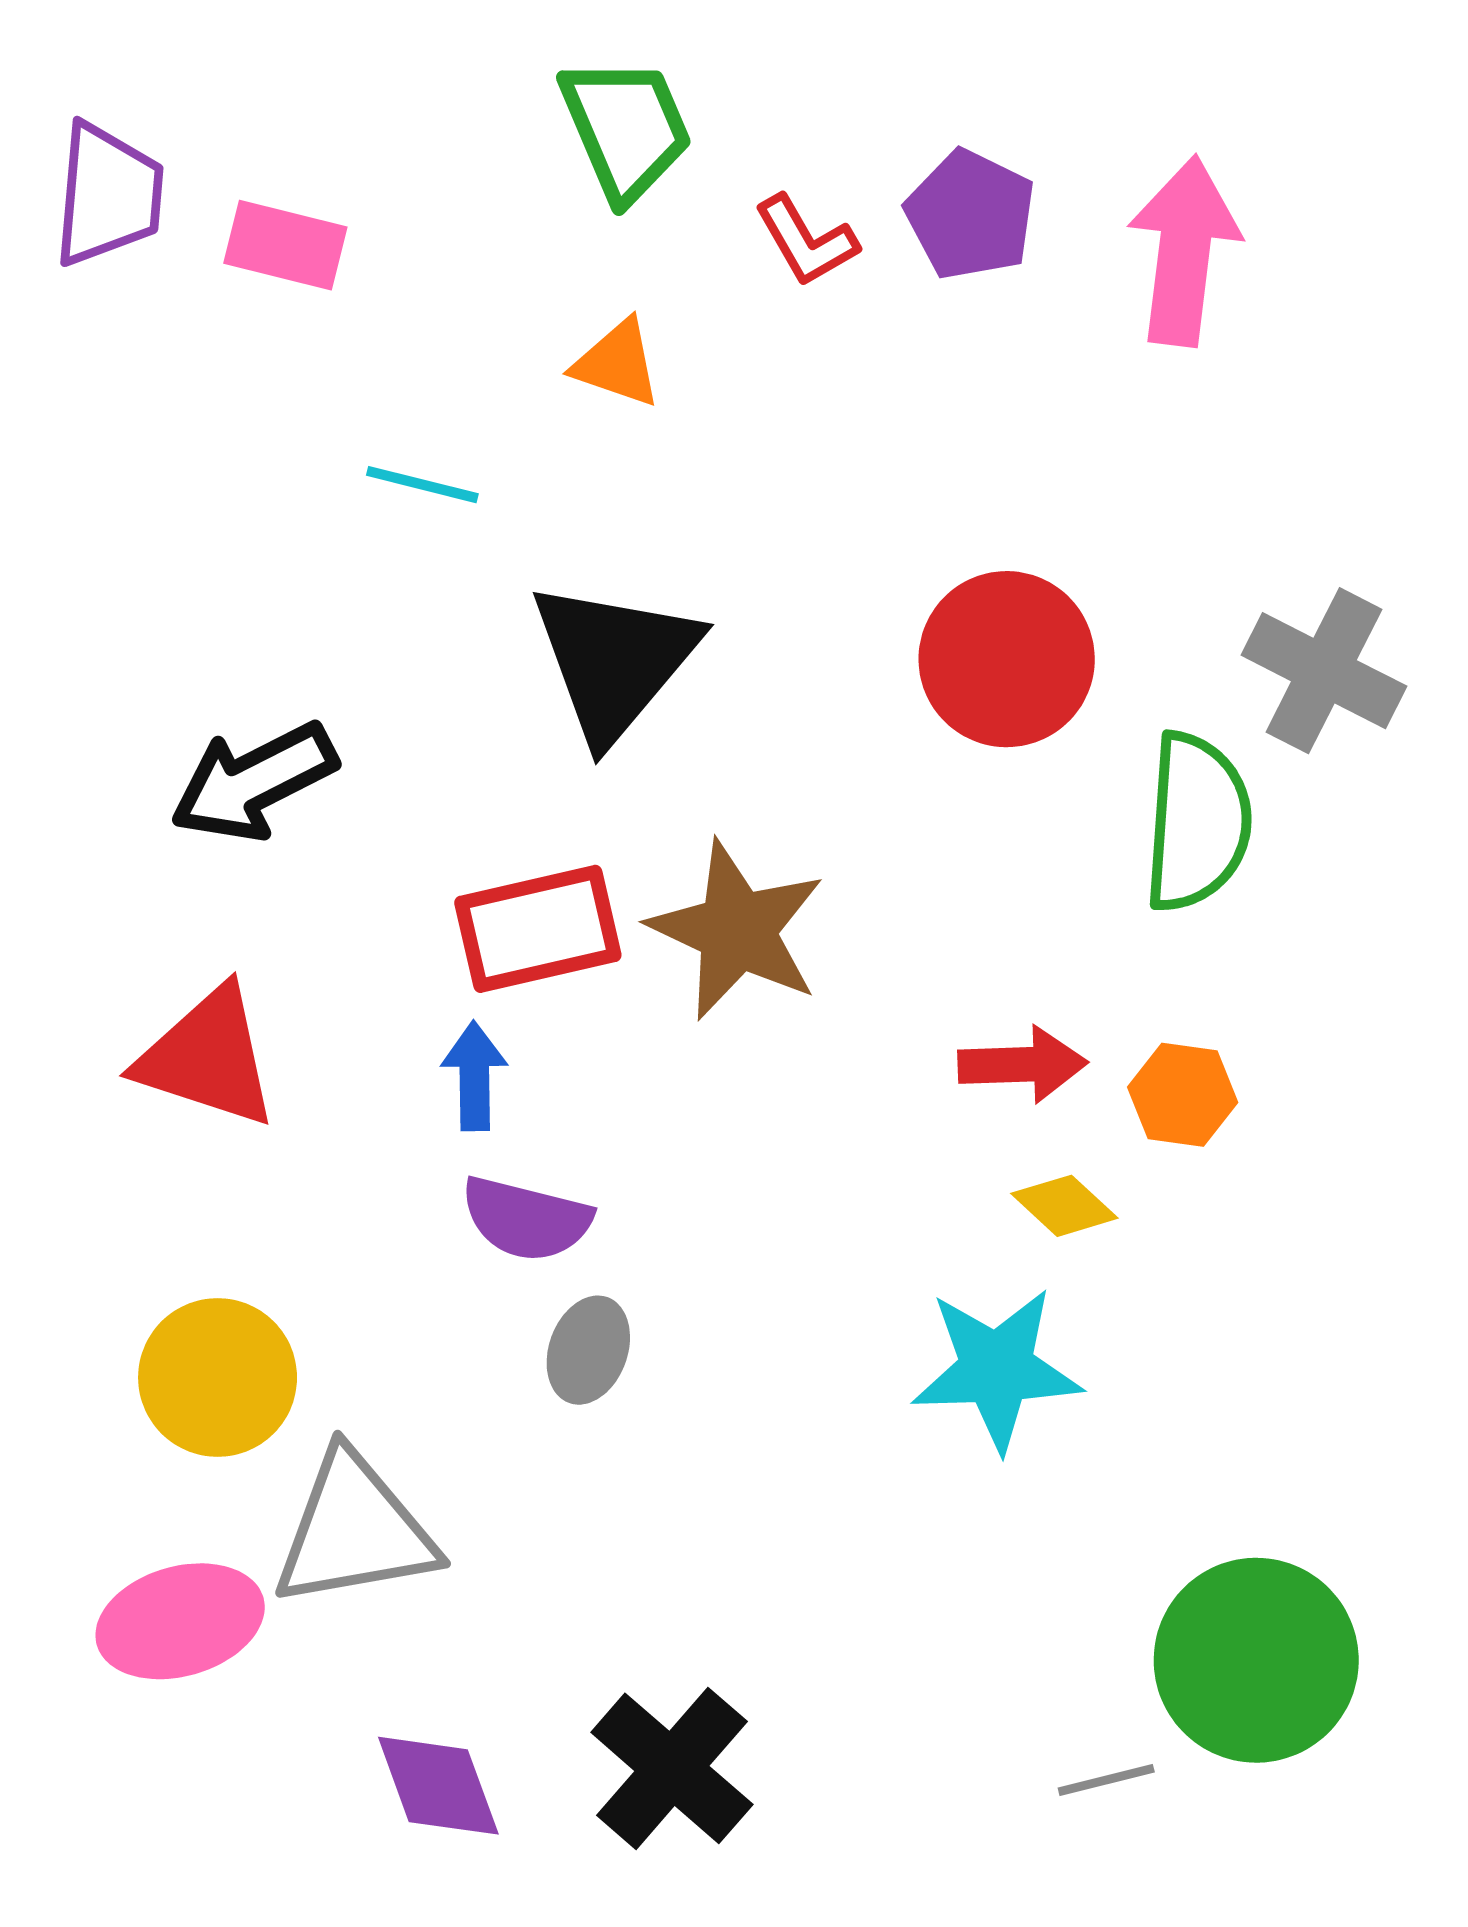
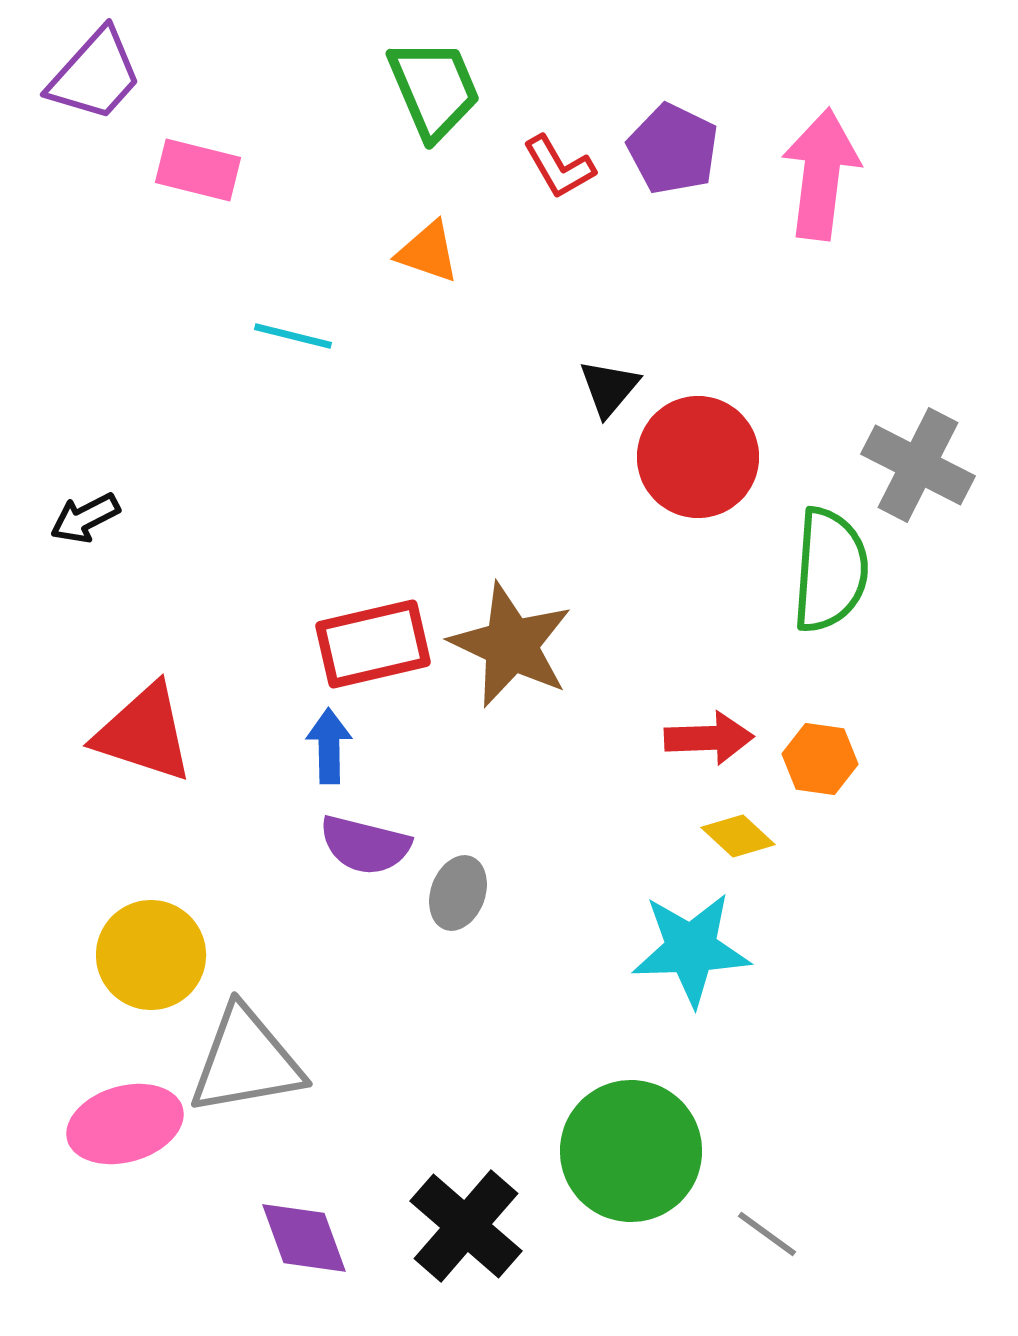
purple trapezoid: (108, 195) -> (95, 75), moved, turned 37
black triangle: (614, 661) -> (609, 388), moved, size x0.5
black arrow: (254, 782) -> (85, 518), moved, size x0.6
gray ellipse: (588, 1350) -> (458, 893), moved
green circle: (1256, 1660) -> (631, 1151), moved
gray line: (1106, 1780) -> (767, 1234), turned 50

